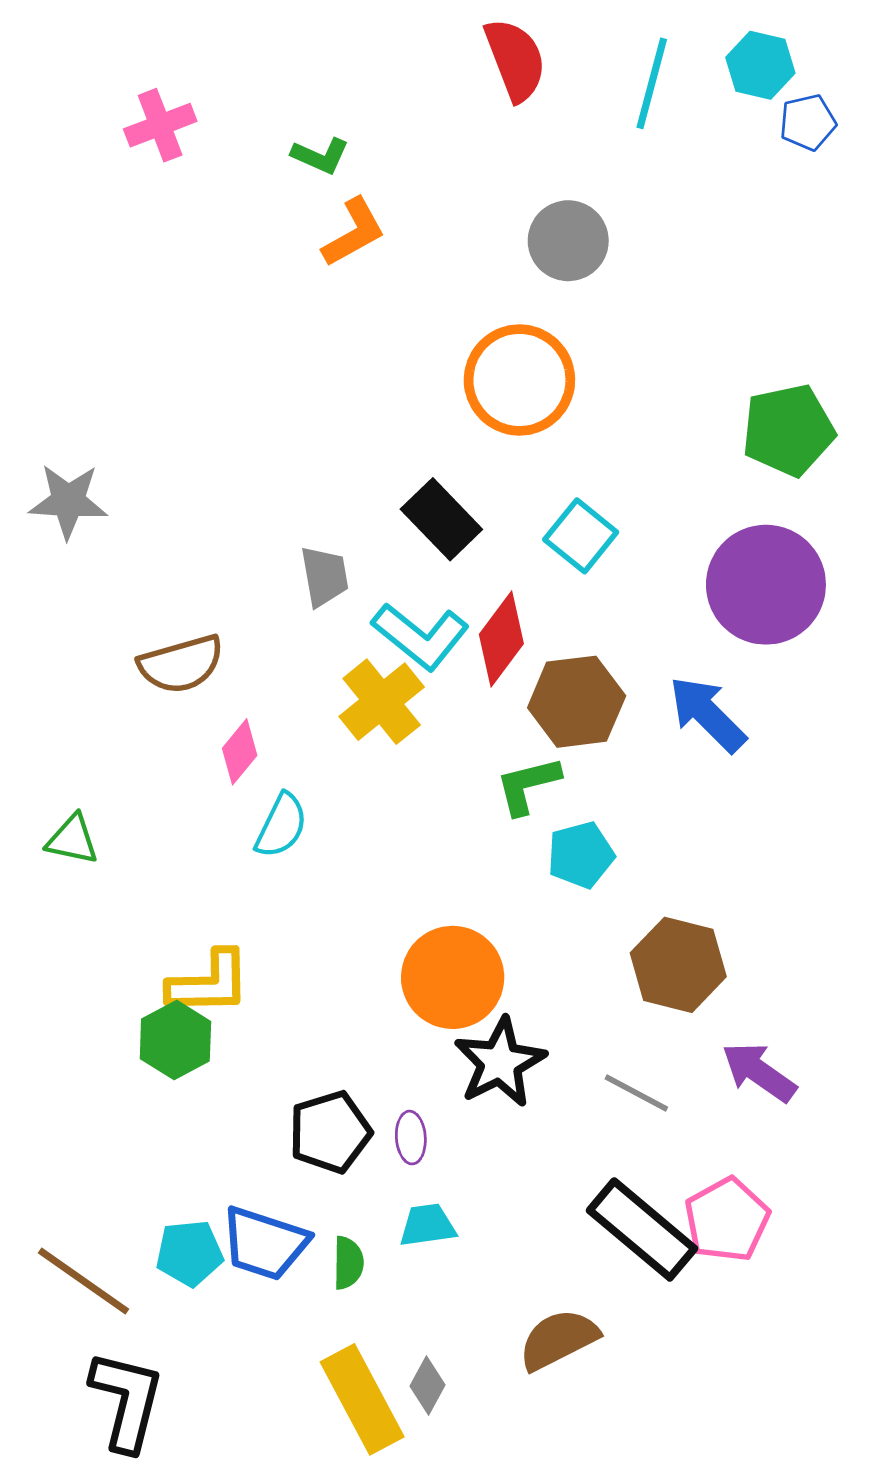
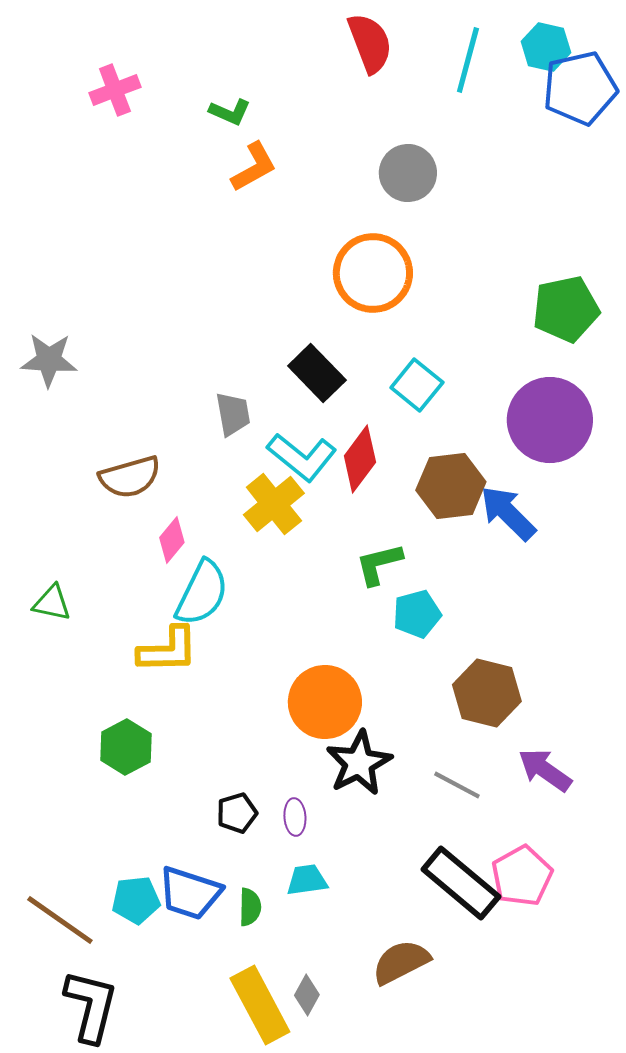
blue pentagon: (808, 122) -> (580, 88), size x1.8
brown hexagon: (577, 702) -> (451, 486), moved
cyan semicircle: (281, 826) -> (202, 593), size x1.4
yellow L-shape: (209, 983) -> (168, 650), moved
black pentagon: (330, 1132) -> (237, 813), size x0.7

